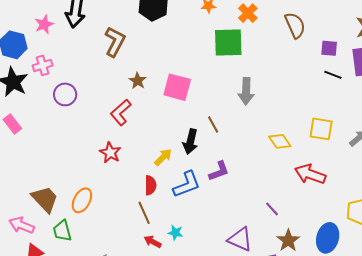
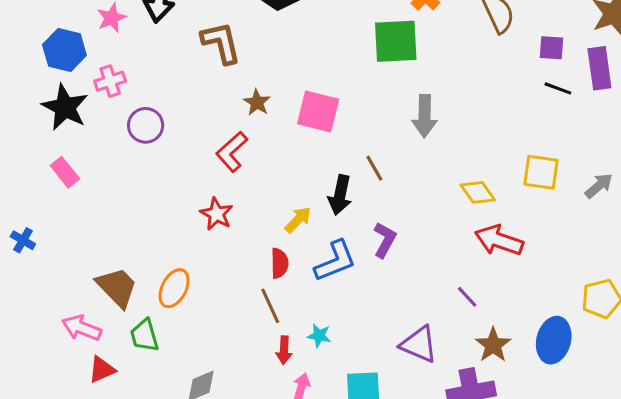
brown L-shape: (115, 42) -> (221, 43), turned -40
purple L-shape: (219, 171) -> (385, 240), turned -40
red arrow: (310, 174) -> (499, 240), moved
red arrow: (153, 242) -> (284, 350), turned -114

